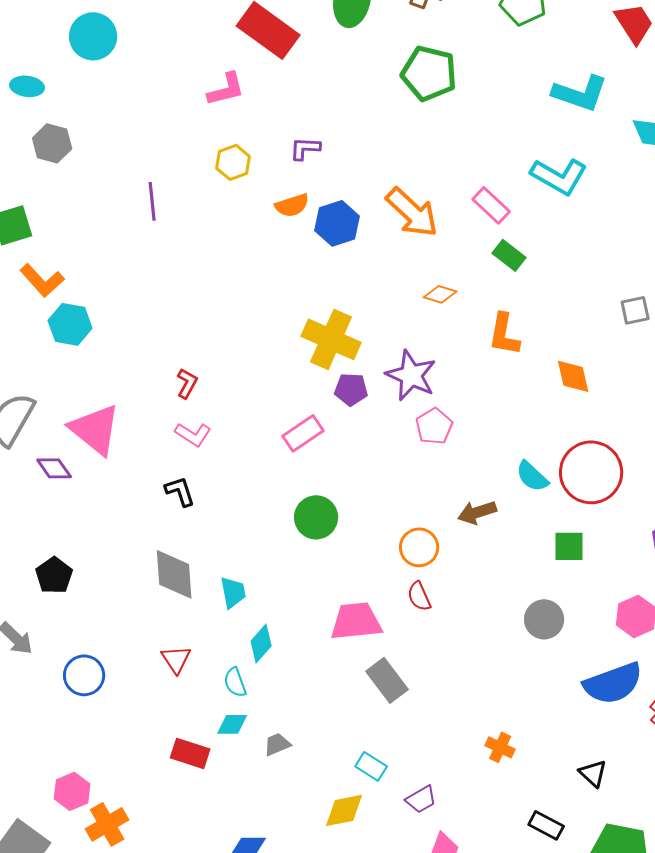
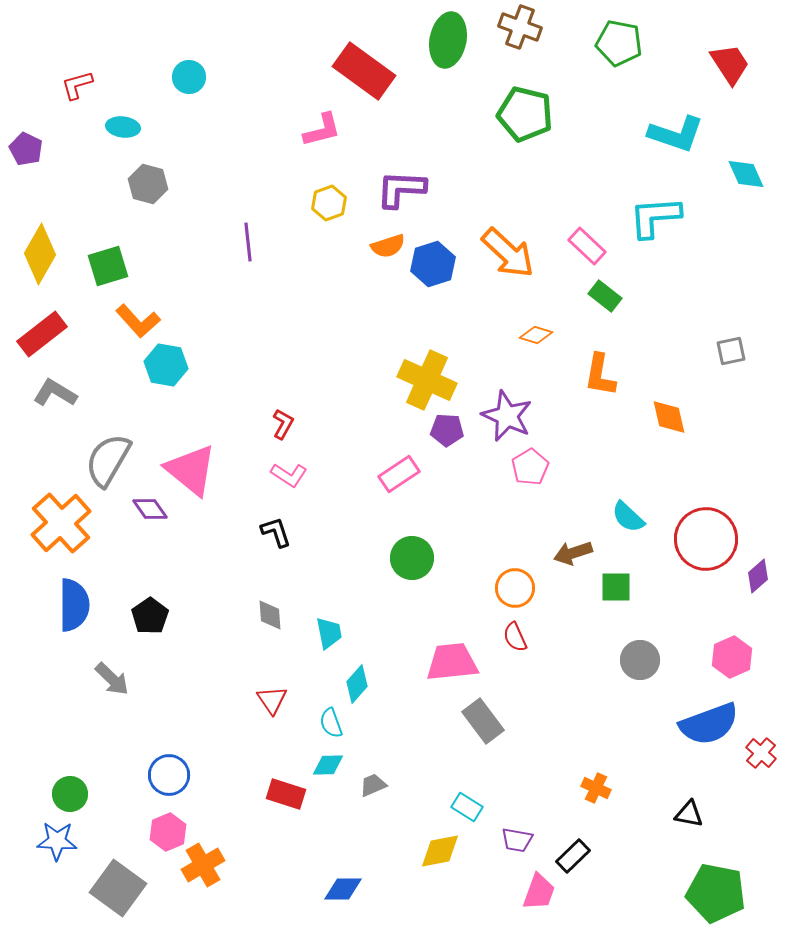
cyan circle: (93, 36) -> (189, 77), size x0.7
purple L-shape: (305, 148) -> (401, 189), size x1.6
cyan L-shape: (559, 176) -> (655, 217), turned 146
red circle: (591, 472) -> (706, 539), moved
green square: (569, 546) -> (616, 587), moved
gray diamond: (174, 574) -> (270, 615), size x0.6
blue circle: (84, 675) -> (169, 775), moved
black triangle: (593, 773) -> (689, 814), turned -32
purple trapezoid: (421, 799) -> (517, 840), turned 40
black rectangle: (546, 825) -> (573, 856), moved, turned -72

